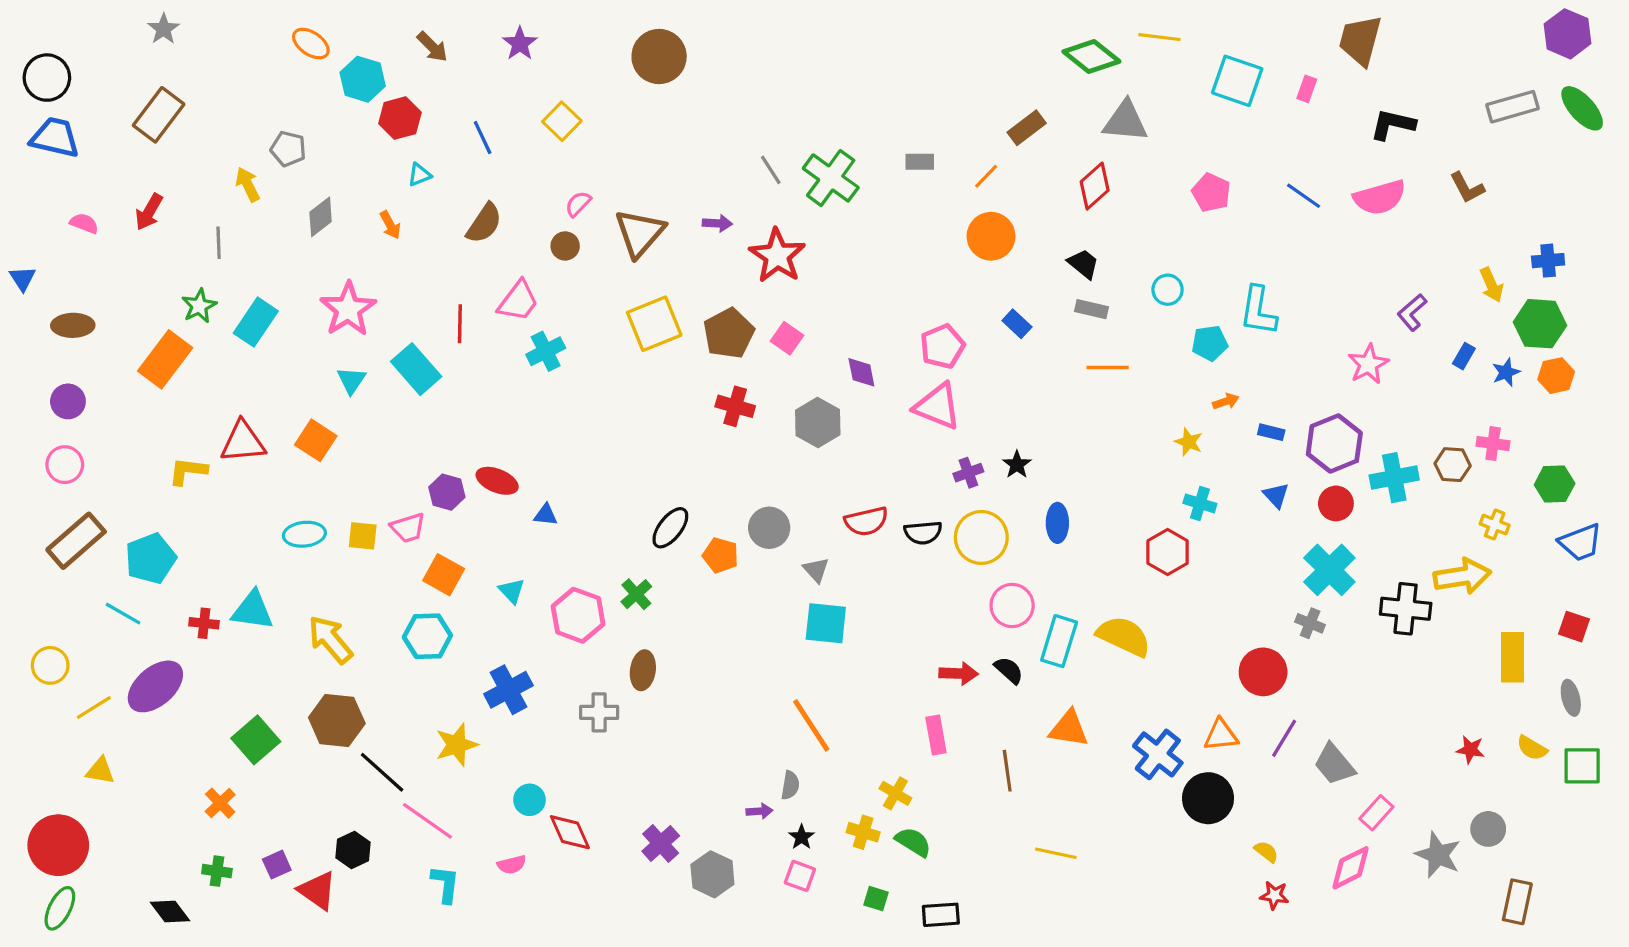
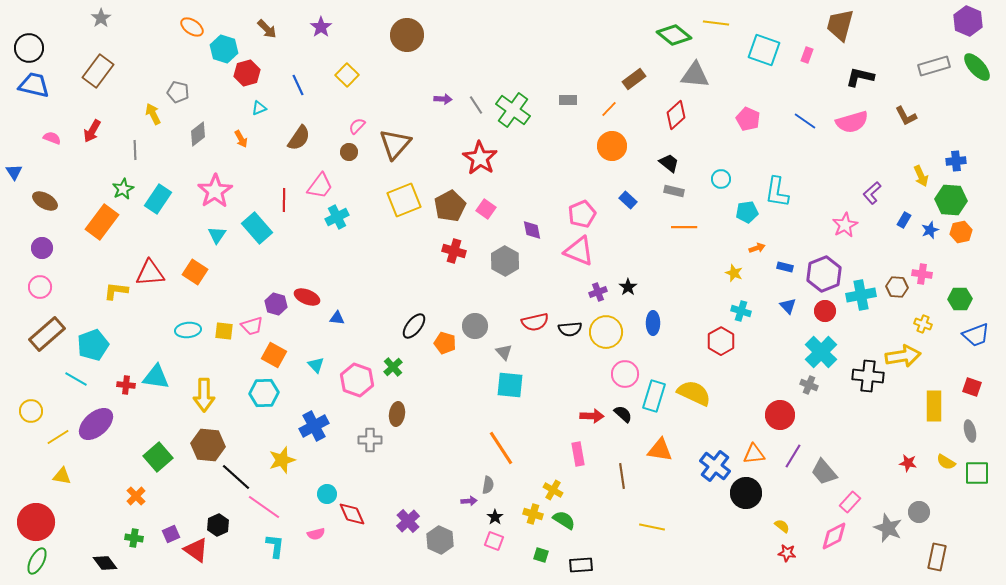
purple arrow: (717, 223) -> (443, 99), moved
brown ellipse: (73, 325) -> (45, 201), turned 30
yellow arrow: (330, 639) -> (204, 395), turned -140

